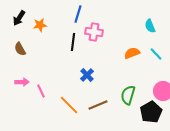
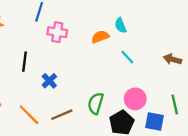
black line: (73, 42) -> (24, 62), moved
orange semicircle: (132, 53) -> (100, 37), moved

